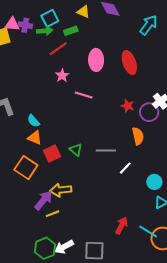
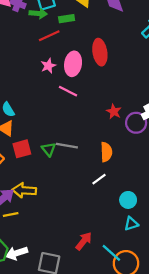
pink ellipse: (96, 60) -> (73, 64), moved
red ellipse: (129, 62) -> (100, 52), moved
orange semicircle: (138, 136) -> (106, 152), moved
gray line: (106, 150) -> (67, 146), moved

